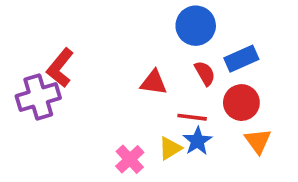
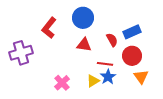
blue circle: (196, 26) -> (83, 18), moved
red L-shape: (60, 68) -> (49, 28), moved
pink cross: (130, 159) -> (62, 83), moved

